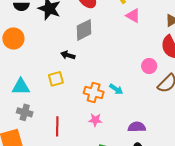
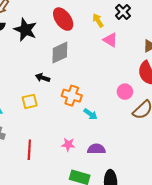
orange cross: (94, 93) -> (72, 96), moved
purple semicircle: (137, 127) -> (96, 149), moved

